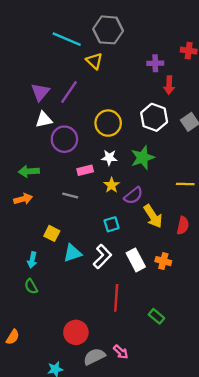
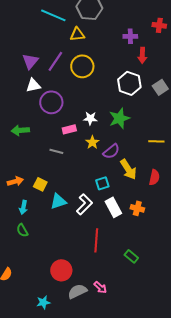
yellow triangle: (94, 61) -> (77, 34), turned -49
yellow circle: (108, 123) -> (82, 66), moved
orange arrow: (23, 199) -> (15, 181), moved
cyan square: (112, 224) -> (102, 183), moved

